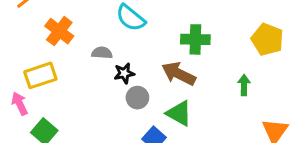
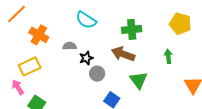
green triangle: (179, 113) -> (139, 80), moved, turned 30

